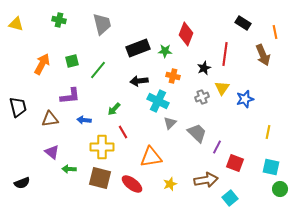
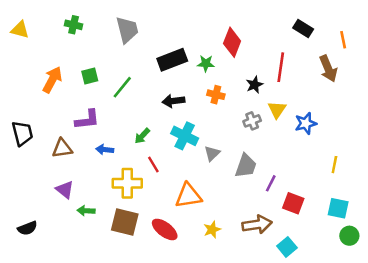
cyan cross: (158, 101) -> (185, 136), moved
gray trapezoid: (197, 133) -> (246, 166), turned 65

